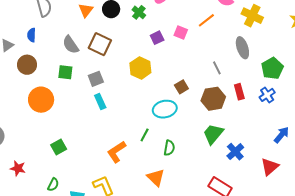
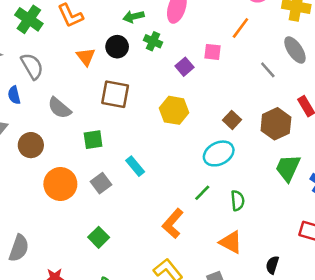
blue semicircle: (31, 35) -> (14, 95), moved
gray semicircle: (71, 45) -> (59, 108), moved
gray line: (217, 68) -> (268, 70), moved
green square: (65, 72) -> (93, 140), moved
gray square: (96, 79) -> (101, 183), moved
green line: (145, 135) -> (202, 193), turned 32

